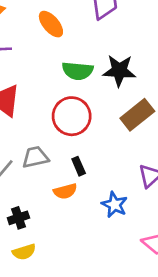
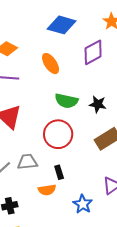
black star: (119, 71) -> (98, 104), size x0.7

